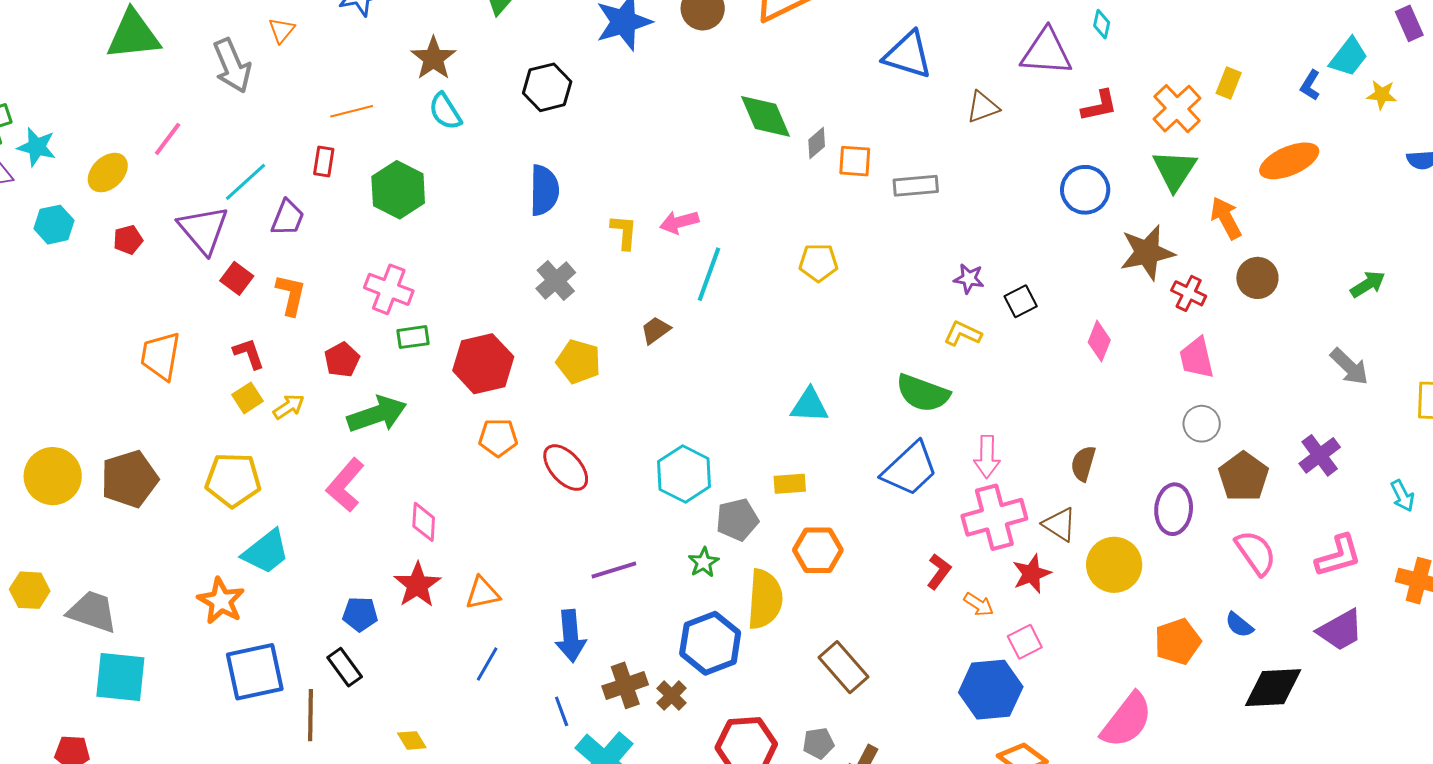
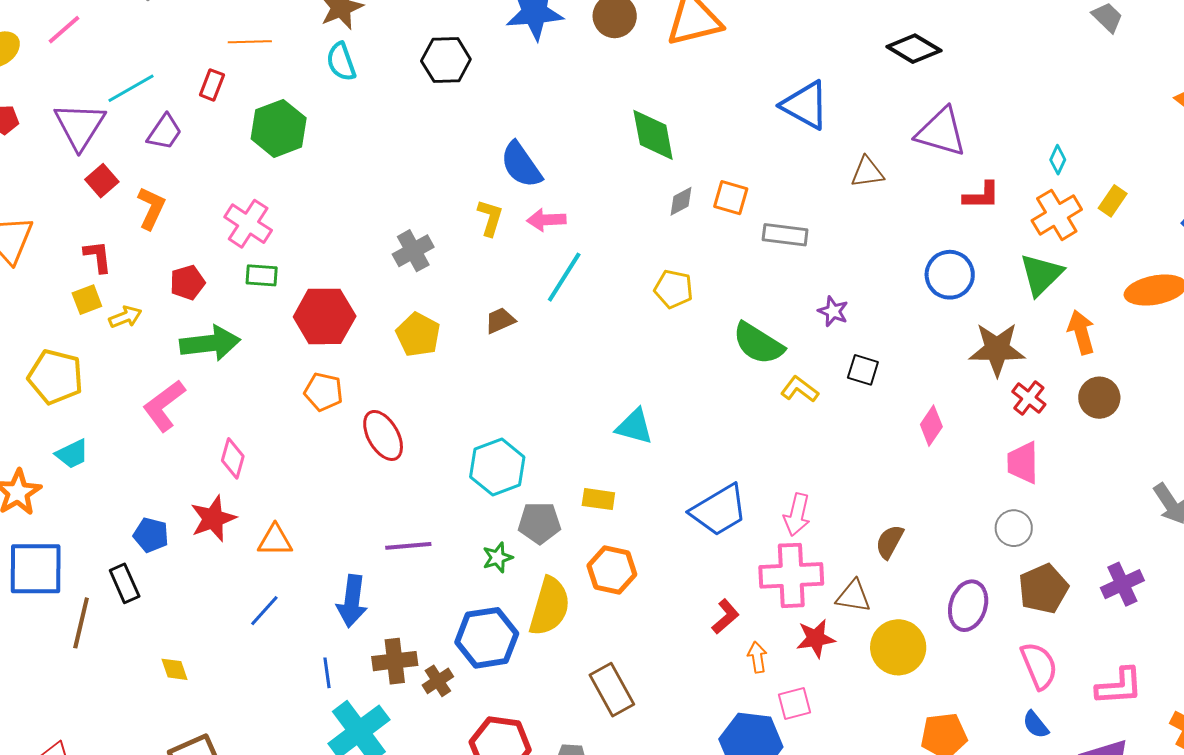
cyan diamond: (1102, 24) -> (1058, 160), moved
gray diamond: (817, 143) -> (681, 201), moved
blue semicircle: (544, 190) -> (521, 165), moved, turned 132
purple star: (969, 279) -> (833, 311), moved
black square: (1021, 301) -> (863, 370), turned 32
green semicircle: (923, 393) -> (758, 343), moved
brown triangle: (1060, 524) -> (853, 596), turned -36
cyan trapezoid: (266, 552) -> (72, 454), size x0.7
orange arrow: (979, 604) -> (757, 657), turned -144
blue semicircle: (1239, 625) -> (1036, 725), moved

